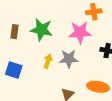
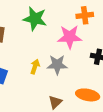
green star: (41, 30) -> (35, 19), moved

